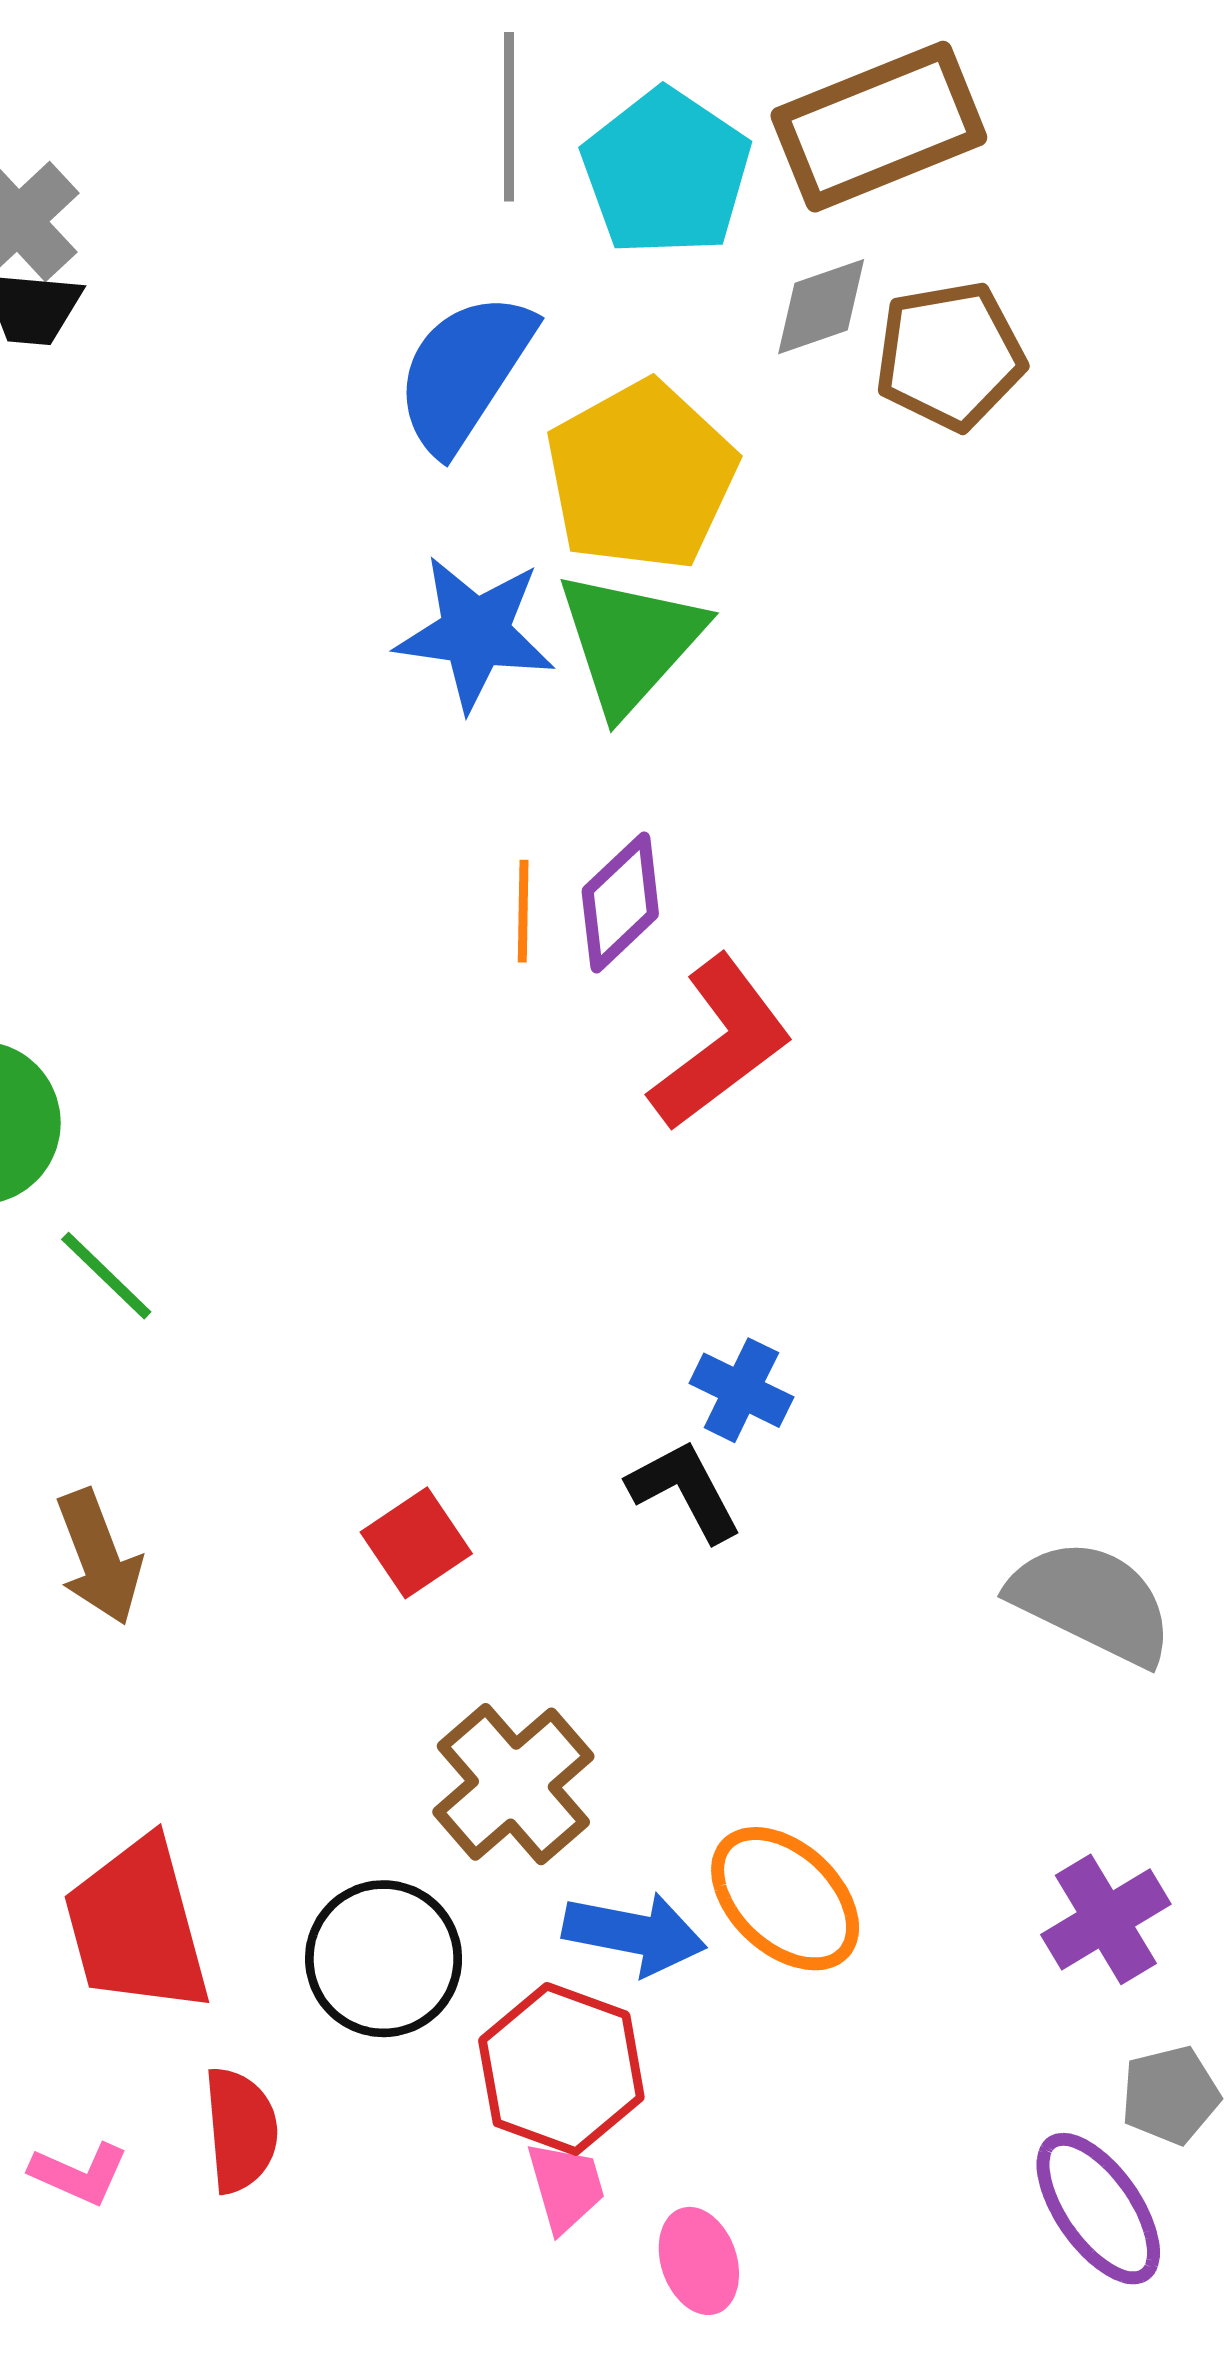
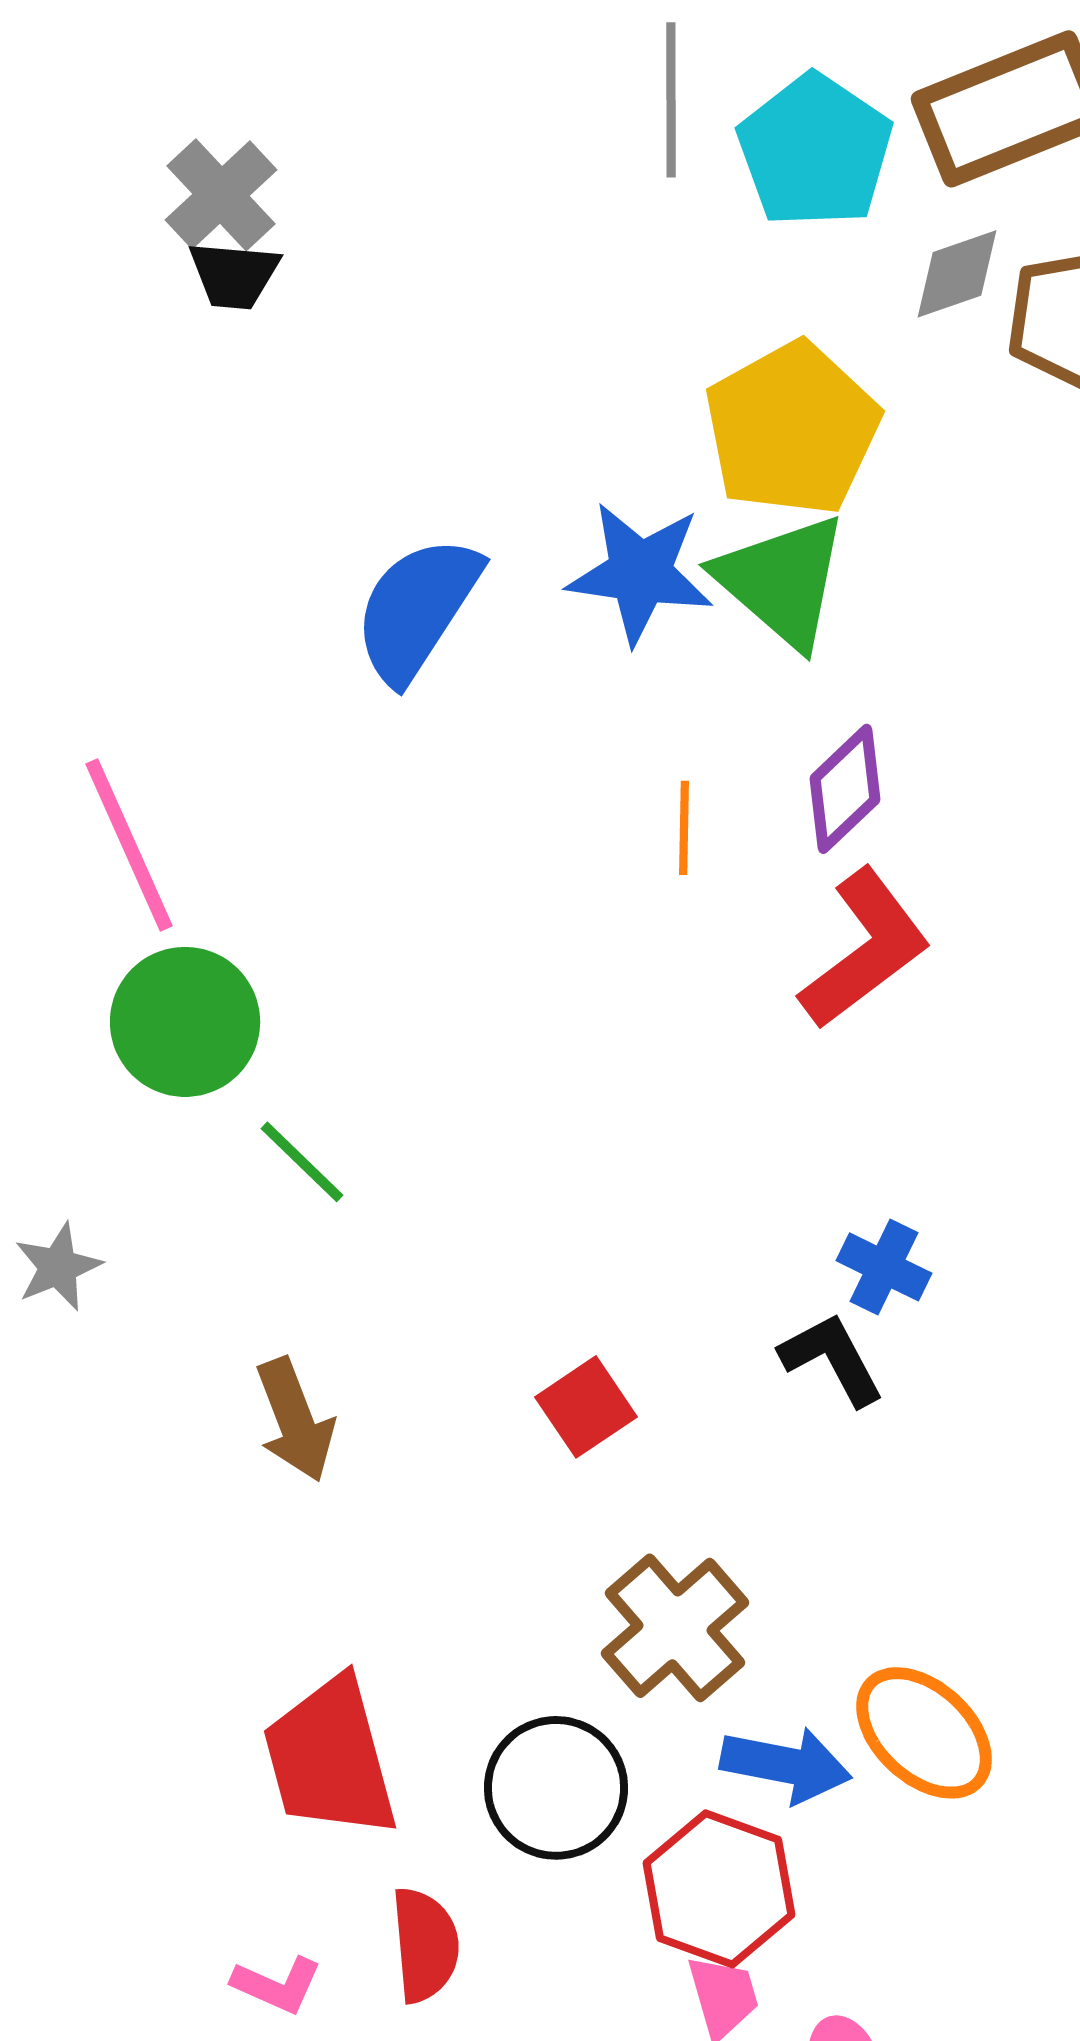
blue semicircle: (464, 372) -> (417, 609), moved
green triangle: (630, 642) -> (782, 581), turned -31
purple diamond: (620, 902) -> (845, 789), moved

